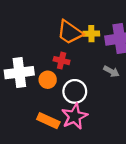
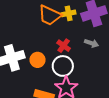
red cross: (62, 61) -> (64, 46), moved, turned 32

